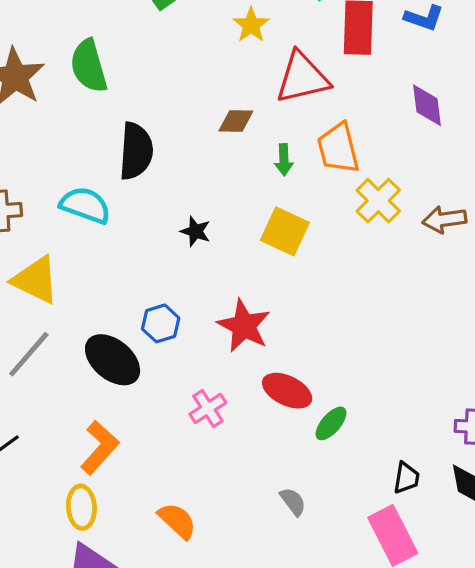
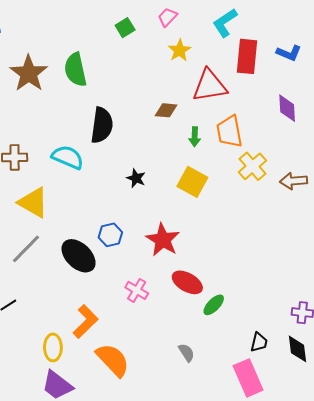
pink cross: (208, 408) -> (137, 290), turned -30
orange L-shape: (100, 448) -> (85, 321), moved
orange semicircle: (177, 521) -> (113, 360), size x1.4

